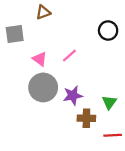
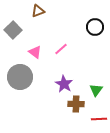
gray square: (15, 34) -> (13, 30), turned -36
gray circle: (43, 87) -> (20, 77), moved
purple star: (73, 95) -> (64, 84), turned -30

